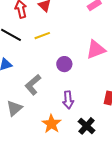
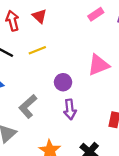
purple arrow: (68, 100) -> (70, 109), moved

